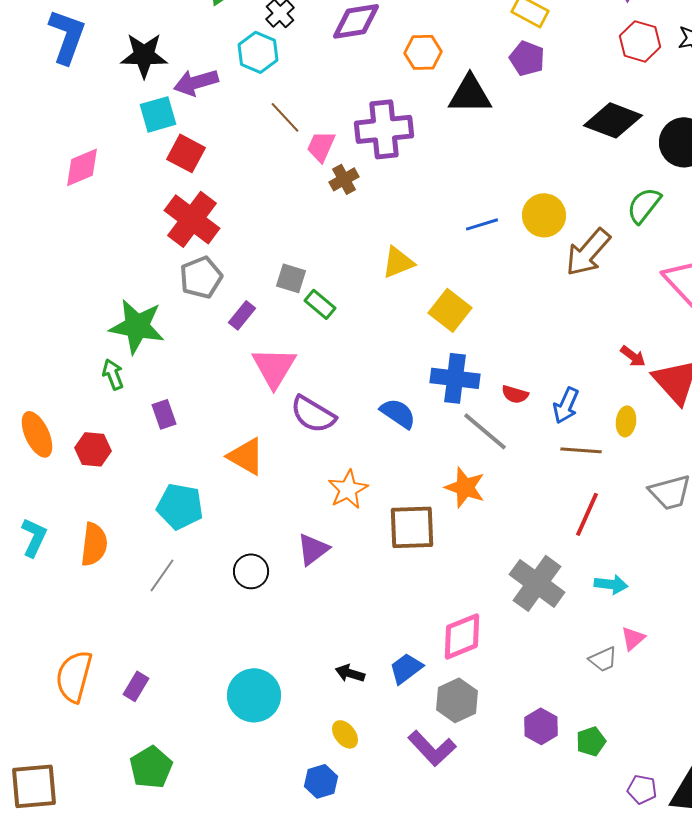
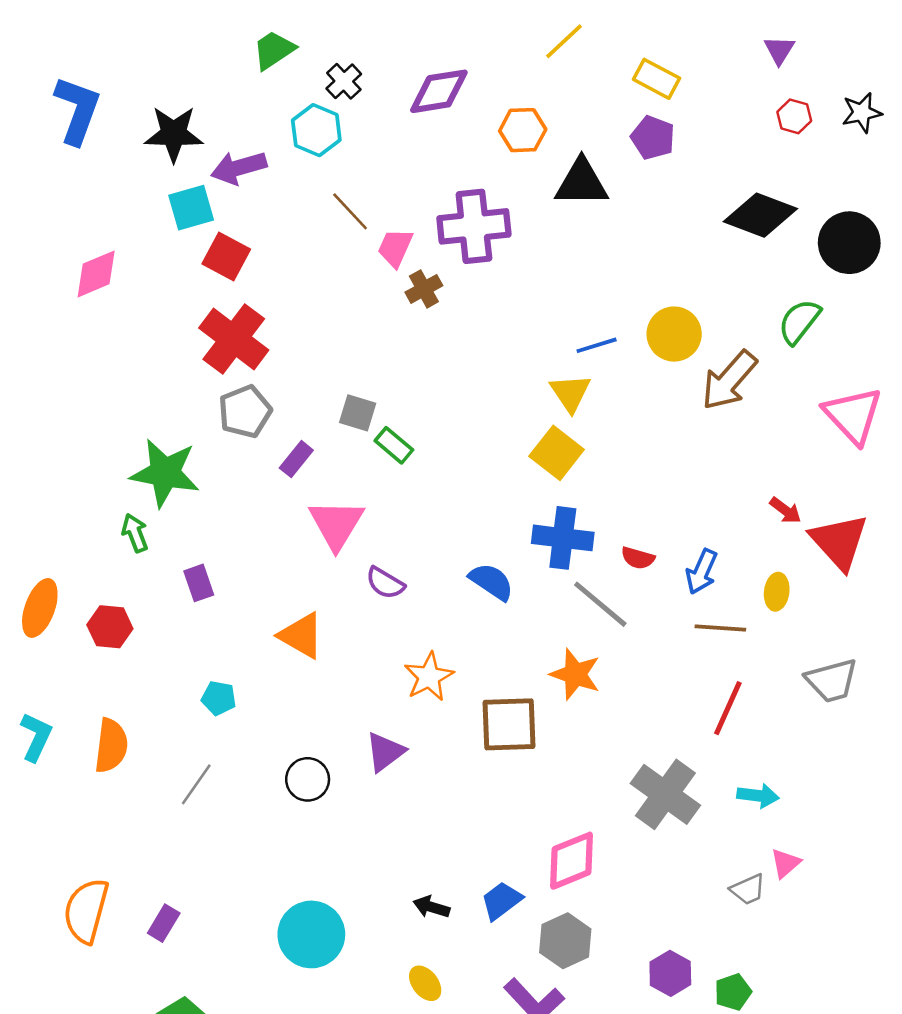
red hexagon: (640, 41) -> (794, 116), size x0.7
yellow triangle: (398, 262) -> (570, 393), moved, turned -42
purple semicircle: (313, 414) -> (385, 583), size x0.7
orange ellipse: (37, 434) -> (40, 608), turned 45
cyan pentagon: (180, 506) -> (219, 698), size x0.6

